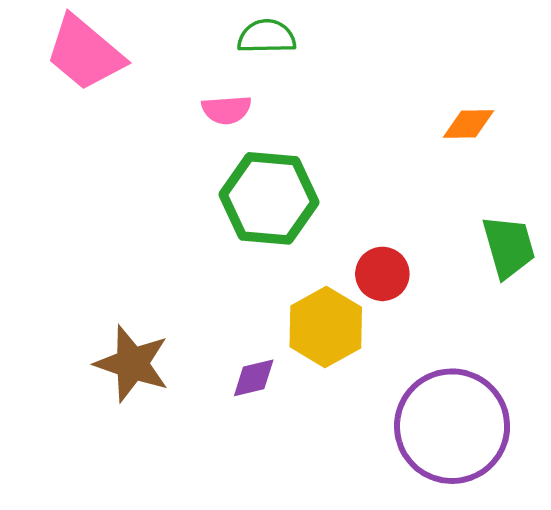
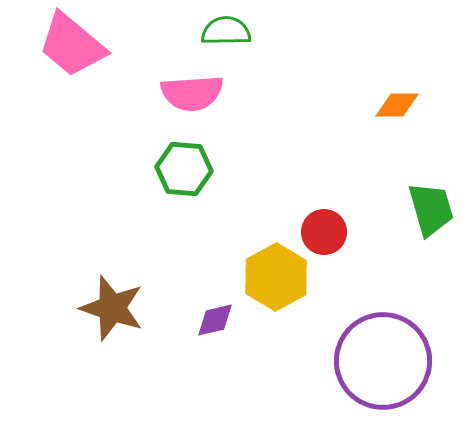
pink semicircle: (227, 110) -> (192, 93), size x1.5
green hexagon: (269, 198) -> (184, 169), moved, size x0.7

